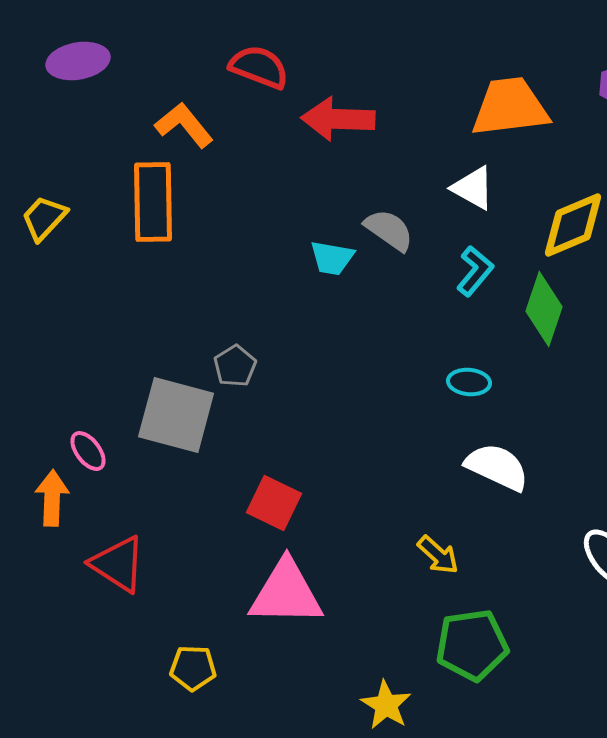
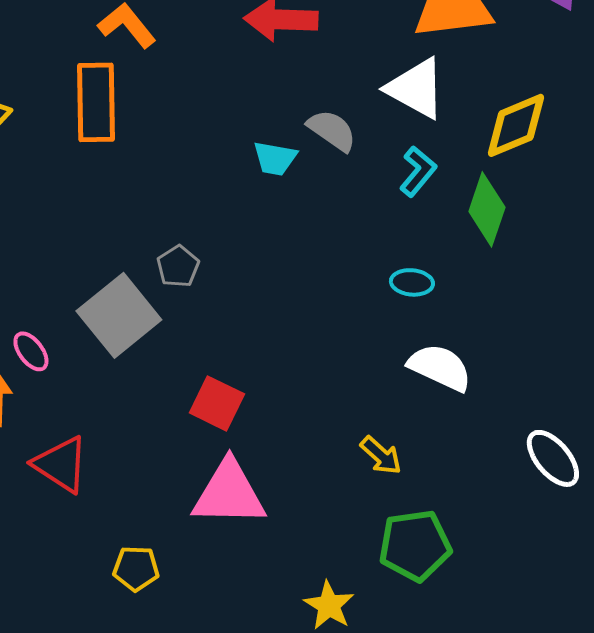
white triangle: (473, 188) -> (416, 88), size x1.4
gray square: (176, 415) -> (119, 315), turned 36

